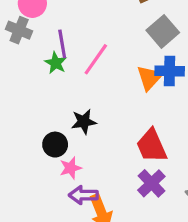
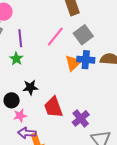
pink line: (96, 59) -> (55, 37), moved
green star: (56, 63) -> (16, 59), moved
red trapezoid: (152, 146) -> (53, 107), moved
purple cross: (151, 183) -> (81, 118), moved

